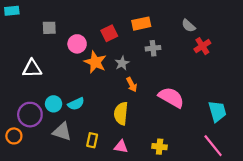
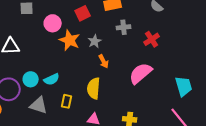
red cross: (202, 46) -> (152, 39), moved
pink semicircle: (171, 97) -> (141, 73), turned -70
yellow rectangle: (92, 140) -> (67, 101), moved

